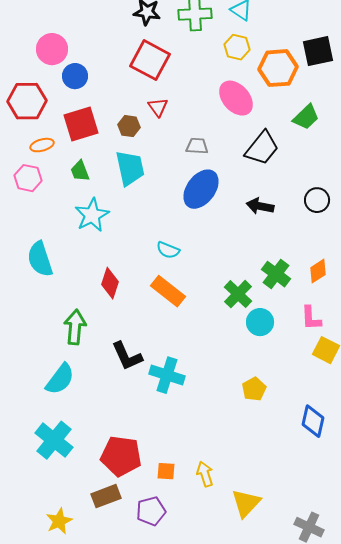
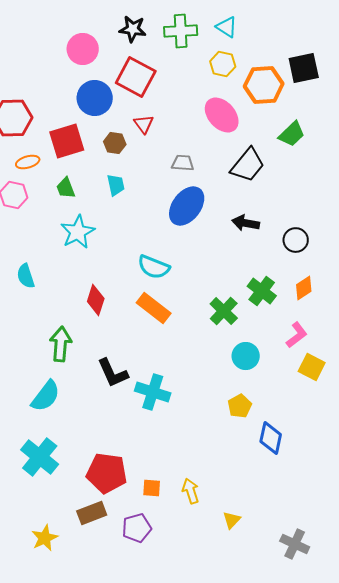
pink circle: (52, 49) -> (83, 49), moved
blue circle: (75, 76) -> (95, 98), moved, size x1.4
cyan trapezoid: (130, 168) -> (116, 185), size x0.6
black circle: (317, 200) -> (296, 240), moved
cyan semicircle: (168, 250) -> (154, 267), size x1.4
cyan semicircle: (40, 259) -> (26, 276), size x0.7
pink L-shape: (311, 318) -> (297, 335), turned -124
cyan circle: (260, 322) -> (246, 356), moved
blue diamond: (313, 421) -> (271, 438), moved
yellow triangle: (246, 503) -> (232, 520), size x0.6

